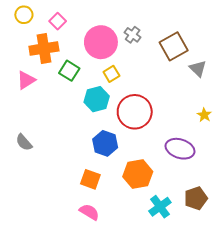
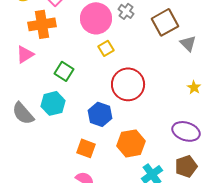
green square: (69, 71) -> (64, 71), moved
cyan hexagon: (97, 99) -> (53, 103), moved
gray semicircle: (24, 142) -> (23, 113), size x1.4
purple ellipse: (180, 149) -> (186, 131), moved

